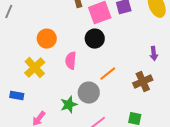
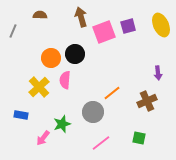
black circle: (95, 39) -> (75, 54), moved
pink semicircle: (71, 61) -> (65, 80), moved
green star: (69, 105) -> (62, 124), moved

